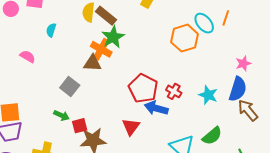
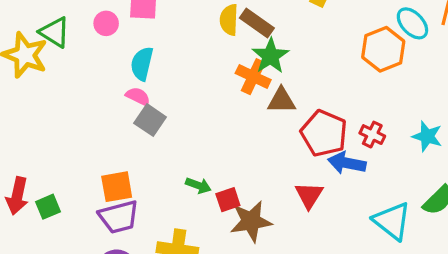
cyan semicircle: (51, 30) -> (142, 64), moved, size x1.5
brown triangle: (93, 63) -> (281, 101), moved
gray square: (70, 87) -> (150, 120), moved

